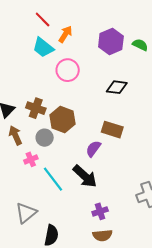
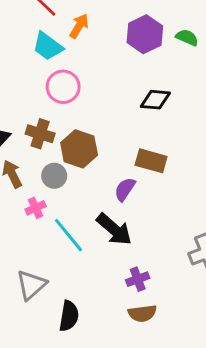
pink circle: (68, 70) -> (63, 87), moved

